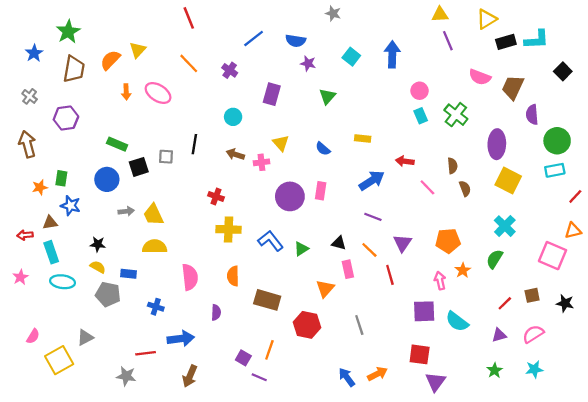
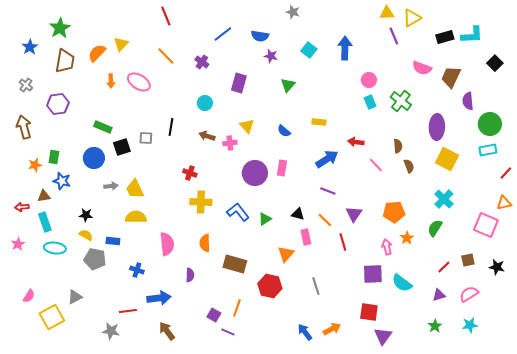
yellow triangle: (487, 19) -> (412, 18), moved
brown arrow: (190, 376) -> (167, 331), turned 120

